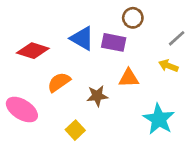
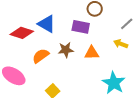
blue triangle: (82, 38) -> (47, 24), moved
brown star: (97, 96) -> (66, 50), moved

